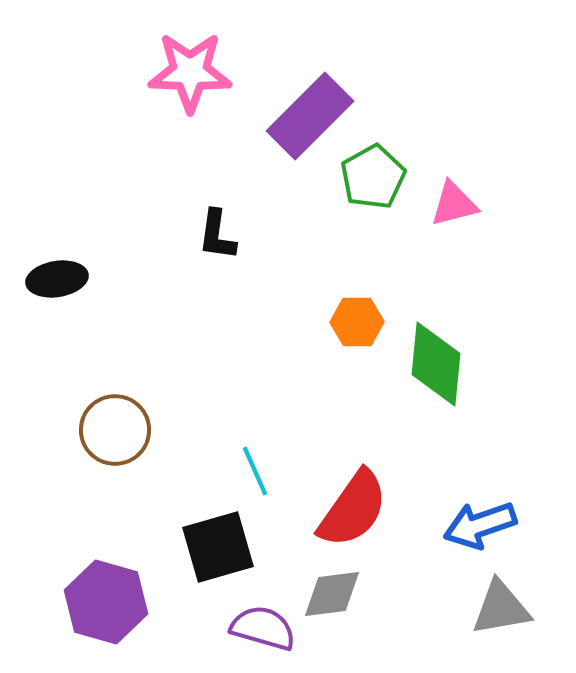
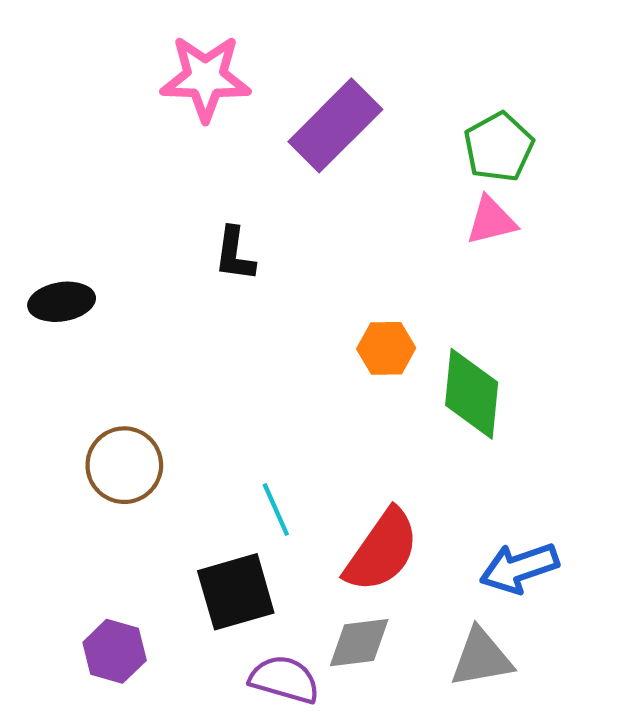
green pentagon: (373, 177) -> (499, 147), moved
purple hexagon: (106, 602) -> (115, 651), size x0.7
gray triangle: (501, 608) -> (481, 658), moved

